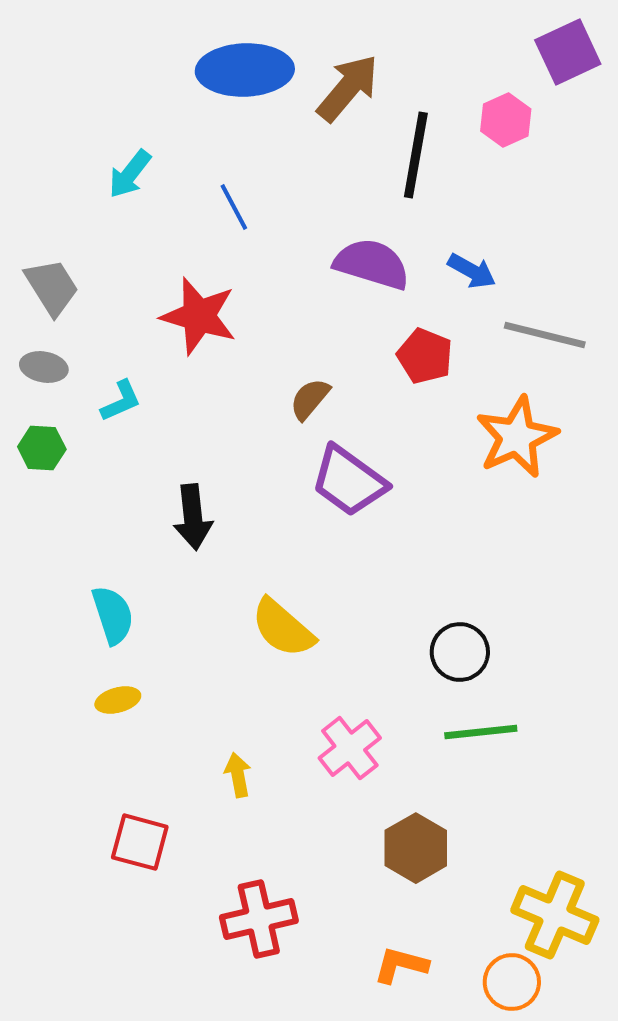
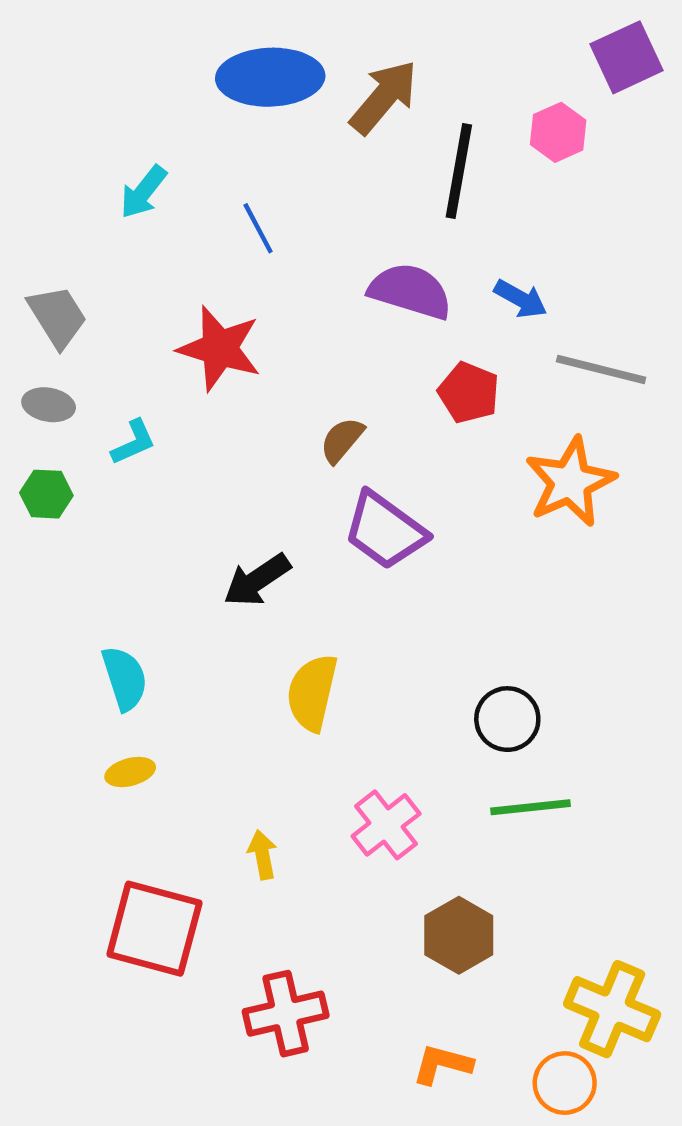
black arrow: (193, 517) -> (257, 580), moved, turned 62
yellow semicircle: (283, 628) -> (312, 693), turned 62
red square: (140, 842) -> (154, 929), size x1.5

